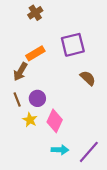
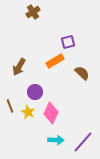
purple square: (73, 45) -> (68, 42), size x0.6
orange rectangle: (35, 53) -> (55, 61), moved
brown line: (17, 99) -> (10, 106), moved

